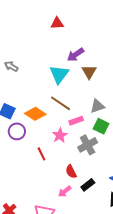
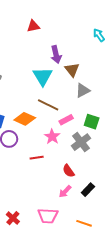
purple arrow: (75, 55) -> (56, 55), turned -60
gray triangle: (97, 106) -> (83, 90), moved
red line: (41, 154) -> (37, 158), turned -64
black rectangle: (88, 185) -> (88, 190), moved

